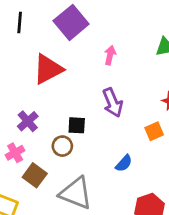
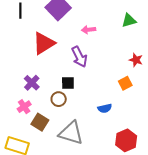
pink arrow: (110, 55) -> (89, 30), turned -104
purple arrow: (113, 103) -> (79, 57), moved
blue semicircle: (124, 163) -> (105, 108), turned 40

